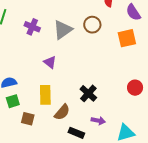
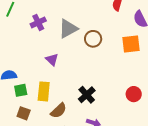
brown circle: (92, 25) -> (93, 39), moved
purple cross: (32, 27) -> (38, 22), turned 35
green square: (13, 101) -> (21, 90), moved

